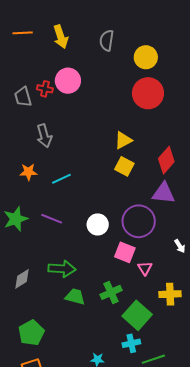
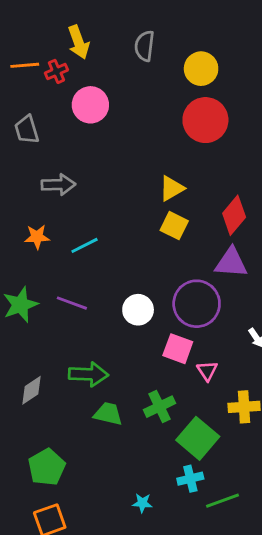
orange line: (23, 33) -> (25, 65), moved
red cross: (45, 89) -> (56, 71), moved, turned -35
gray arrow: (44, 136) -> (58, 185), turned -75

